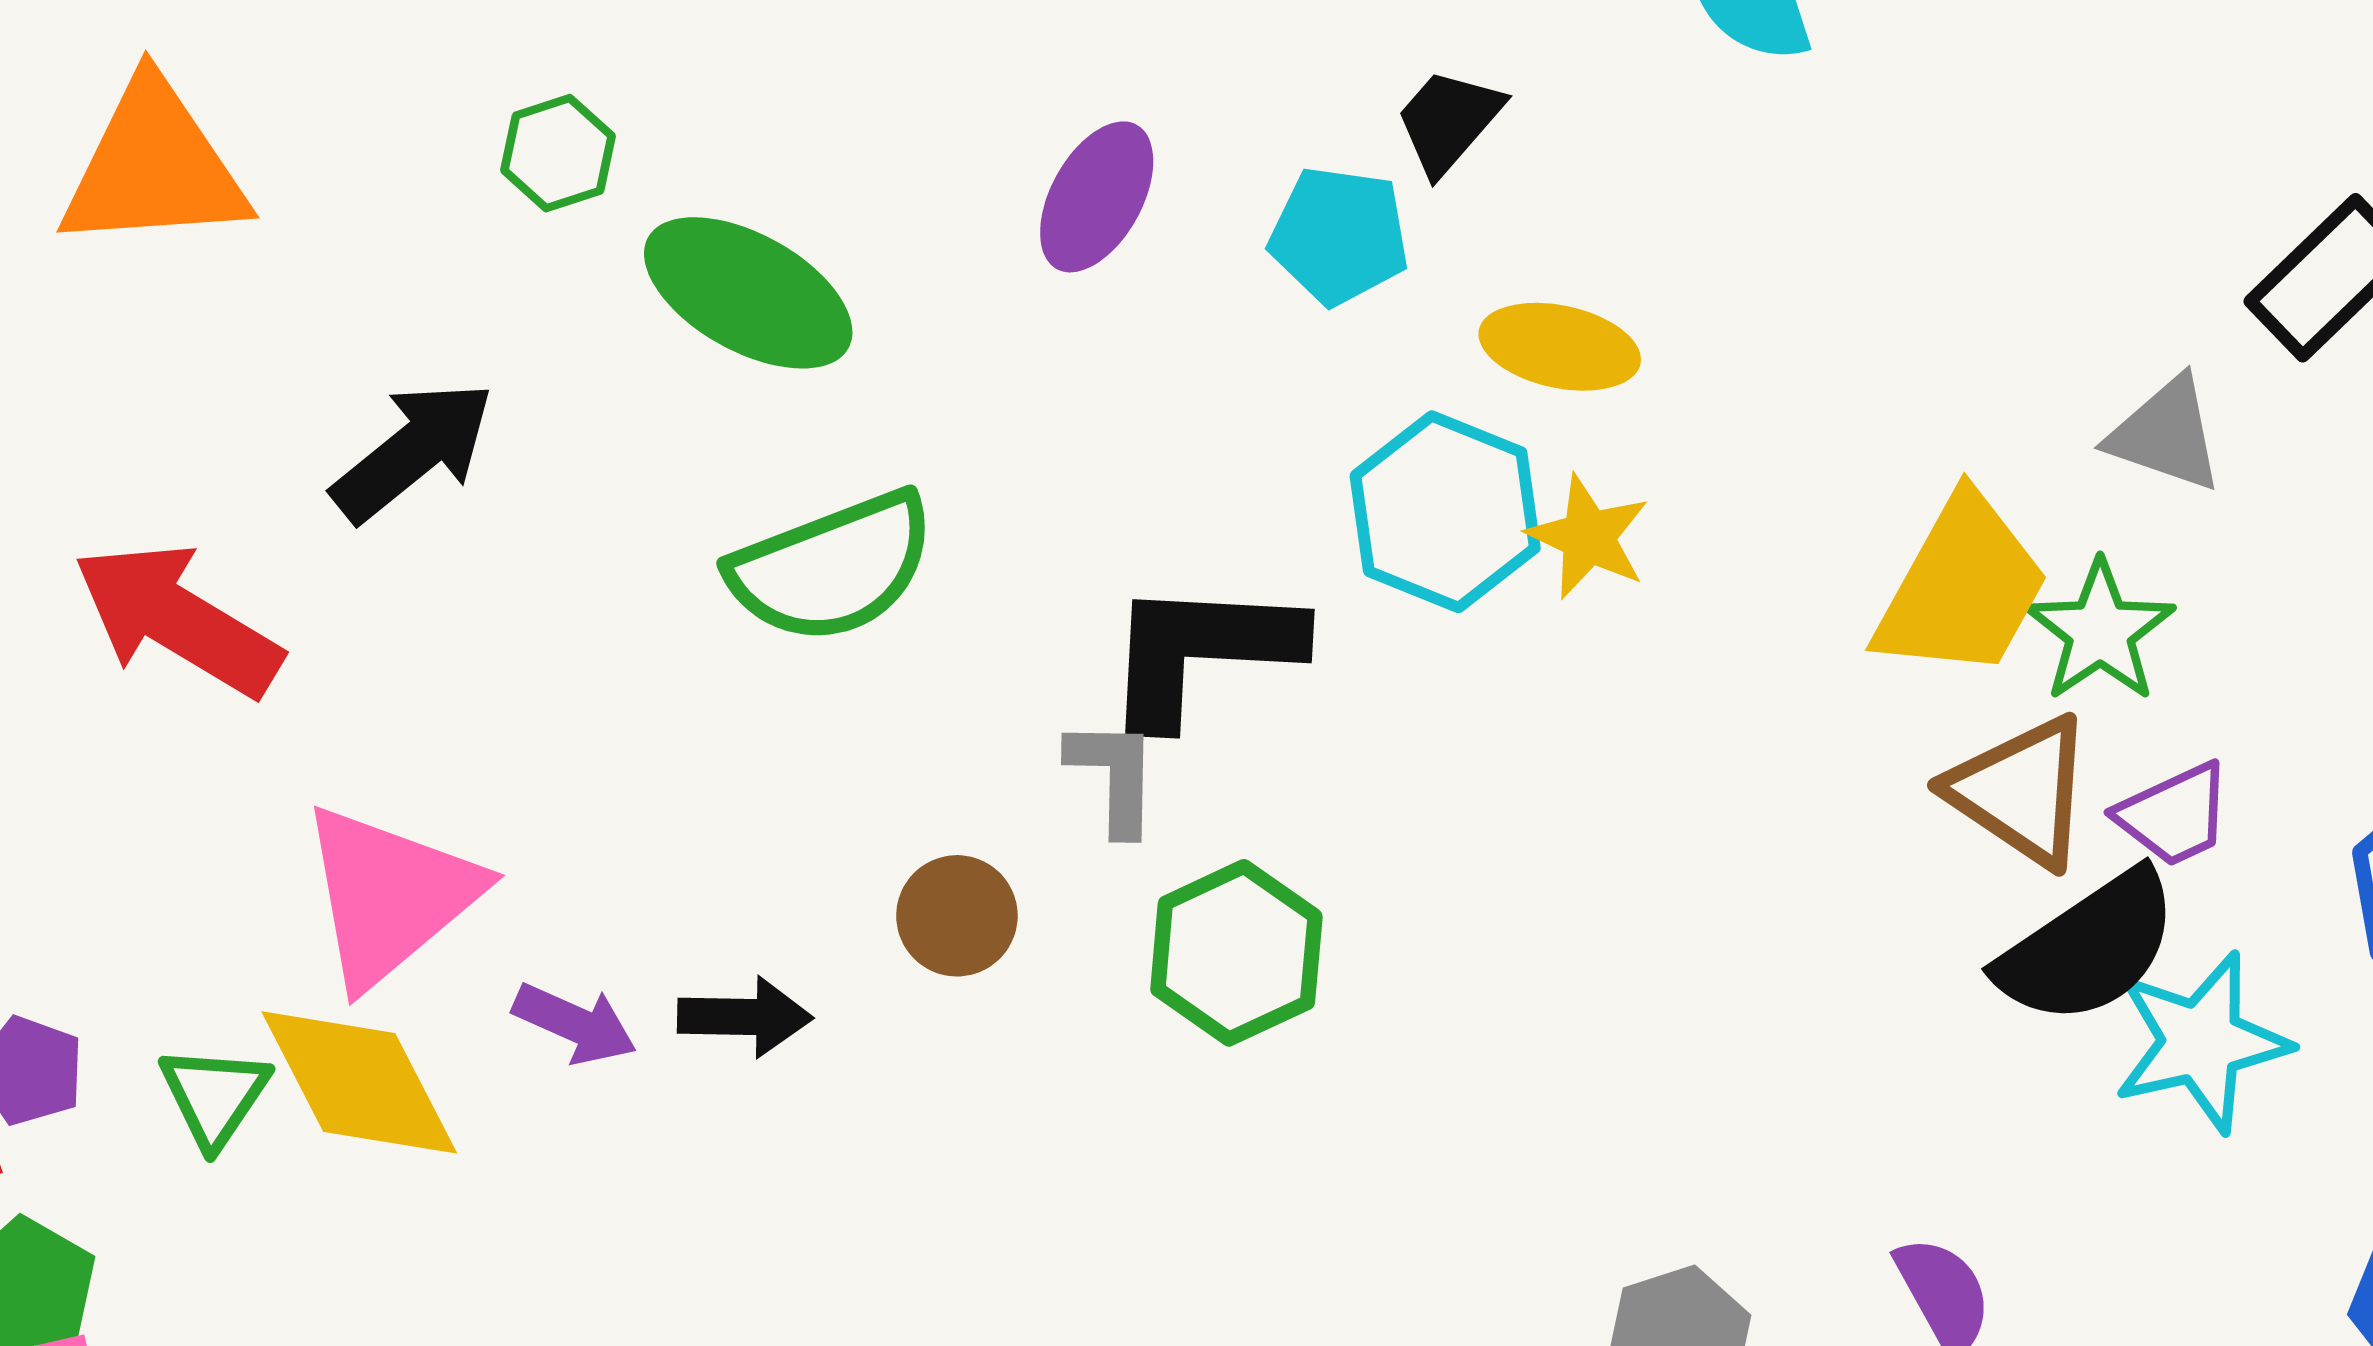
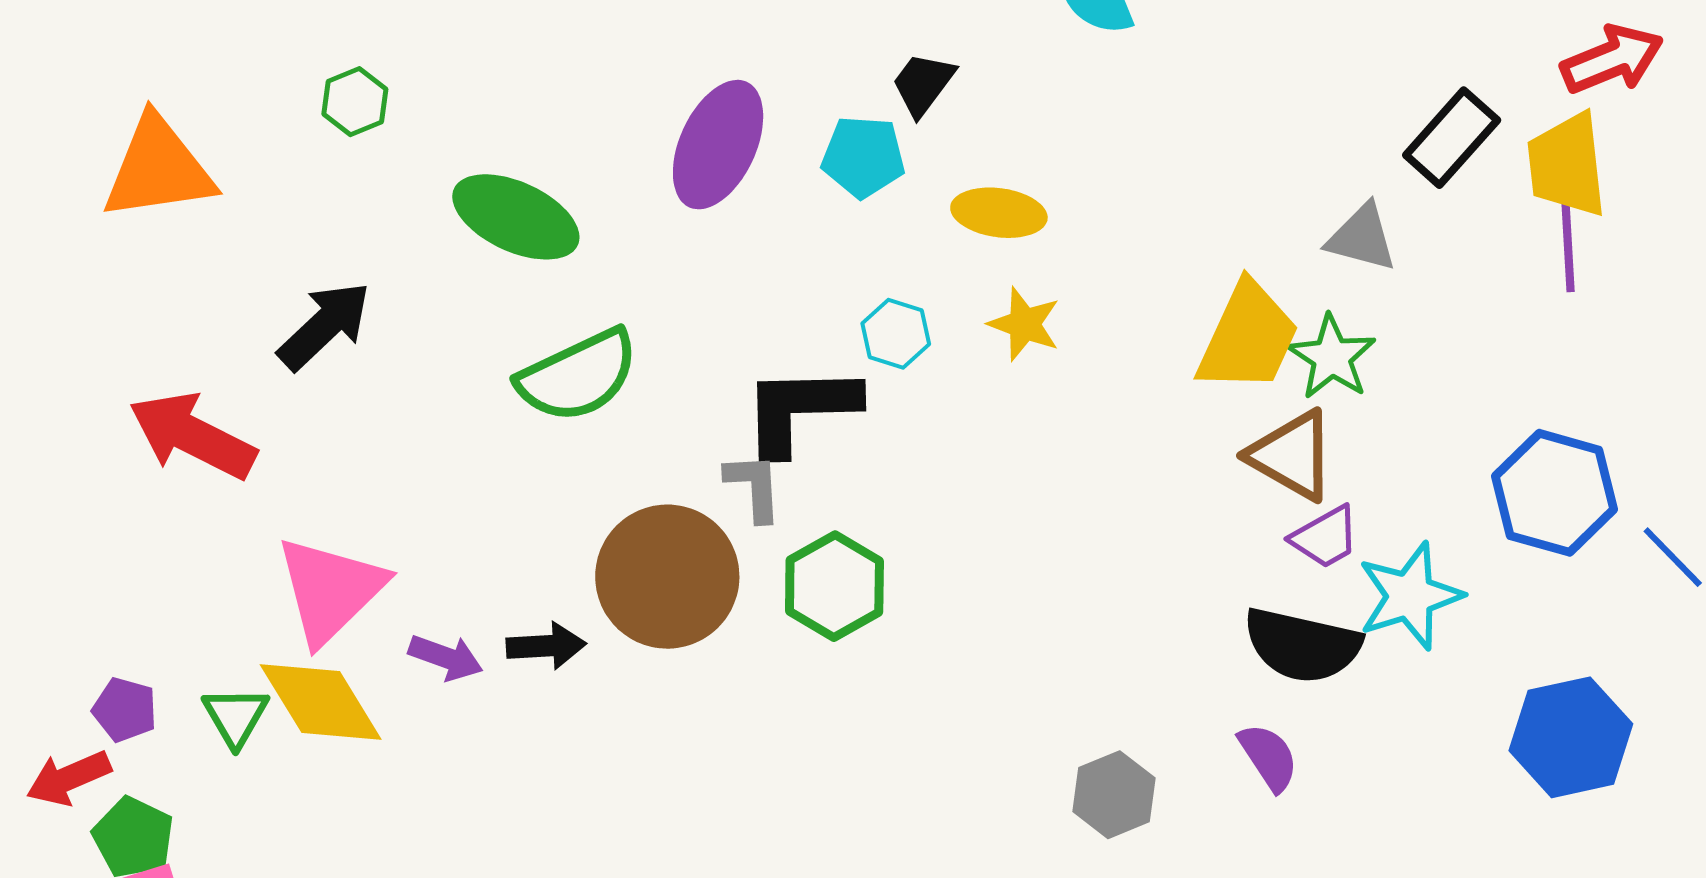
green hexagon: (558, 153) -> (355, 102), moved
purple ellipse: (1097, 197) -> (718, 145), size x1.4
cyan hexagon: (1445, 512) -> (896, 334), moved, size x0.6
purple trapezoid: (2174, 815) -> (1325, 537), moved
brown circle: (957, 916) -> (667, 577), size x2.0
black semicircle: (2088, 948) -> (1302, 645), moved, turned 51

